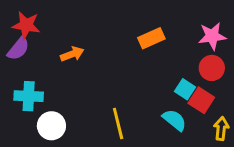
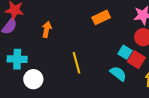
orange arrow: (72, 54) -> (47, 29), turned -56
yellow line: (118, 123) -> (77, 63), moved

